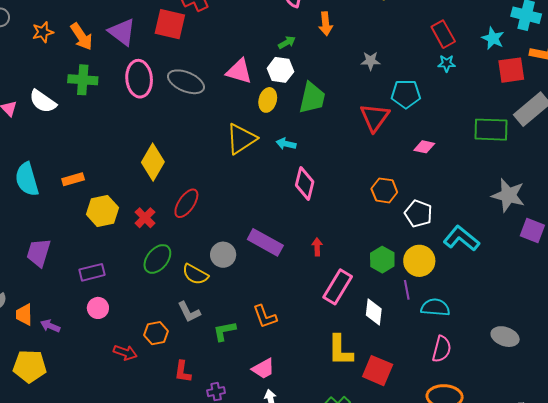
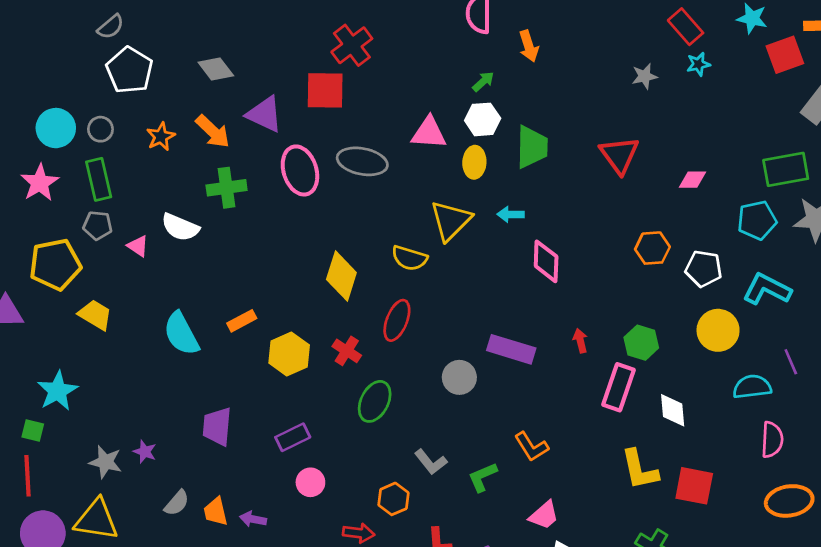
gray star: (371, 61) -> (645, 76), moved
cyan pentagon: (406, 94) -> (757, 220), moved
green rectangle: (491, 130) -> (786, 169), moved
green hexagon: (382, 260) -> (641, 343), moved
yellow semicircle: (195, 274) -> (409, 258), moved
purple line: (407, 290) -> (791, 362), moved

